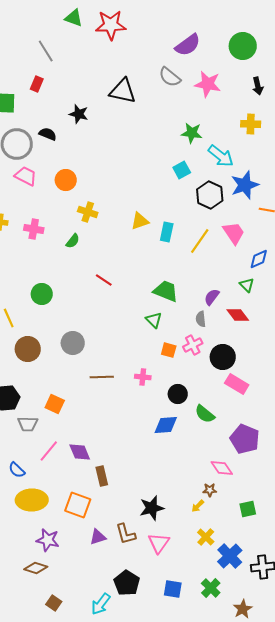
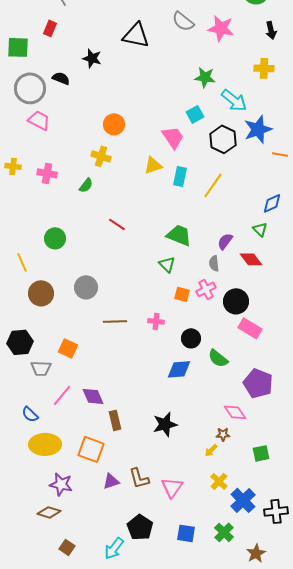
orange circle: (66, 180) -> (114, 124), moved
pink trapezoid: (234, 233) -> (173, 137), moved
black star: (152, 508) -> (165, 424), moved

